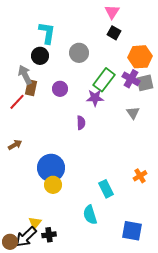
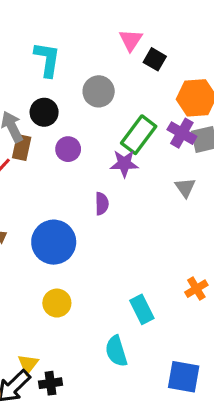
pink triangle: (112, 12) -> (131, 40), moved
black circle: (40, 56) -> (44, 112), moved
blue circle: (51, 168) -> (54, 242), moved

